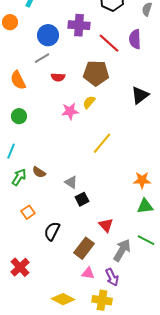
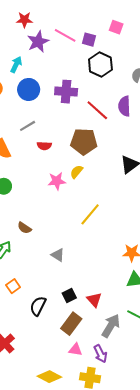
blue circle: (48, 35) -> (29, 89), moved
brown semicircle: (39, 172) -> (24, 228), moved
black square: (82, 199) -> (69, 296), moved

